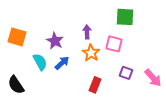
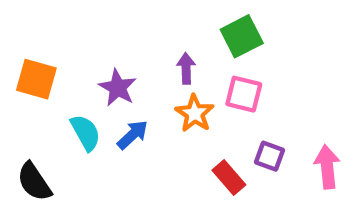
green square: (125, 17) -> (242, 36), moved, turned -30
pink arrow: (153, 78) -> (327, 167), turned -144
red rectangle: (95, 85) -> (229, 177), moved, turned -63

